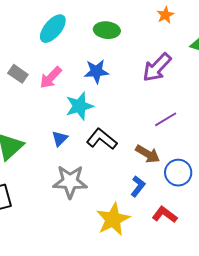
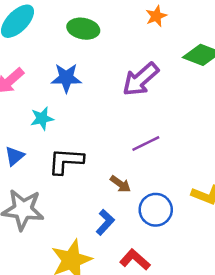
cyan star: (79, 106) -> (42, 118), size x0.7
black L-shape: (102, 139) -> (66, 161), turned -40
brown arrow: (148, 154) -> (120, 184), size x0.7

